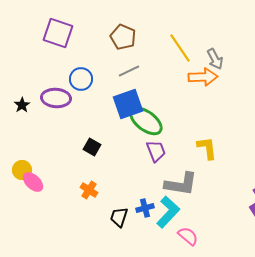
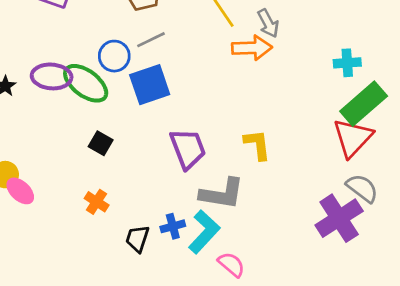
blue circle: (81, 79) -> (114, 56), moved
green ellipse: (146, 121) -> (86, 83), moved
purple trapezoid: (156, 151) -> (188, 149), size x1.4

